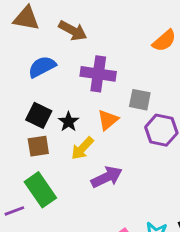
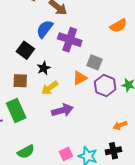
blue semicircle: (42, 67) -> (45, 29), moved, turned -36
black square: (39, 115) -> (25, 50), moved
orange triangle: (108, 120) -> (80, 78), moved

